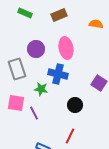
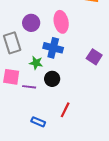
black circle: (75, 105) -> (52, 79), moved
purple line: (34, 113) -> (29, 87), turned -56

